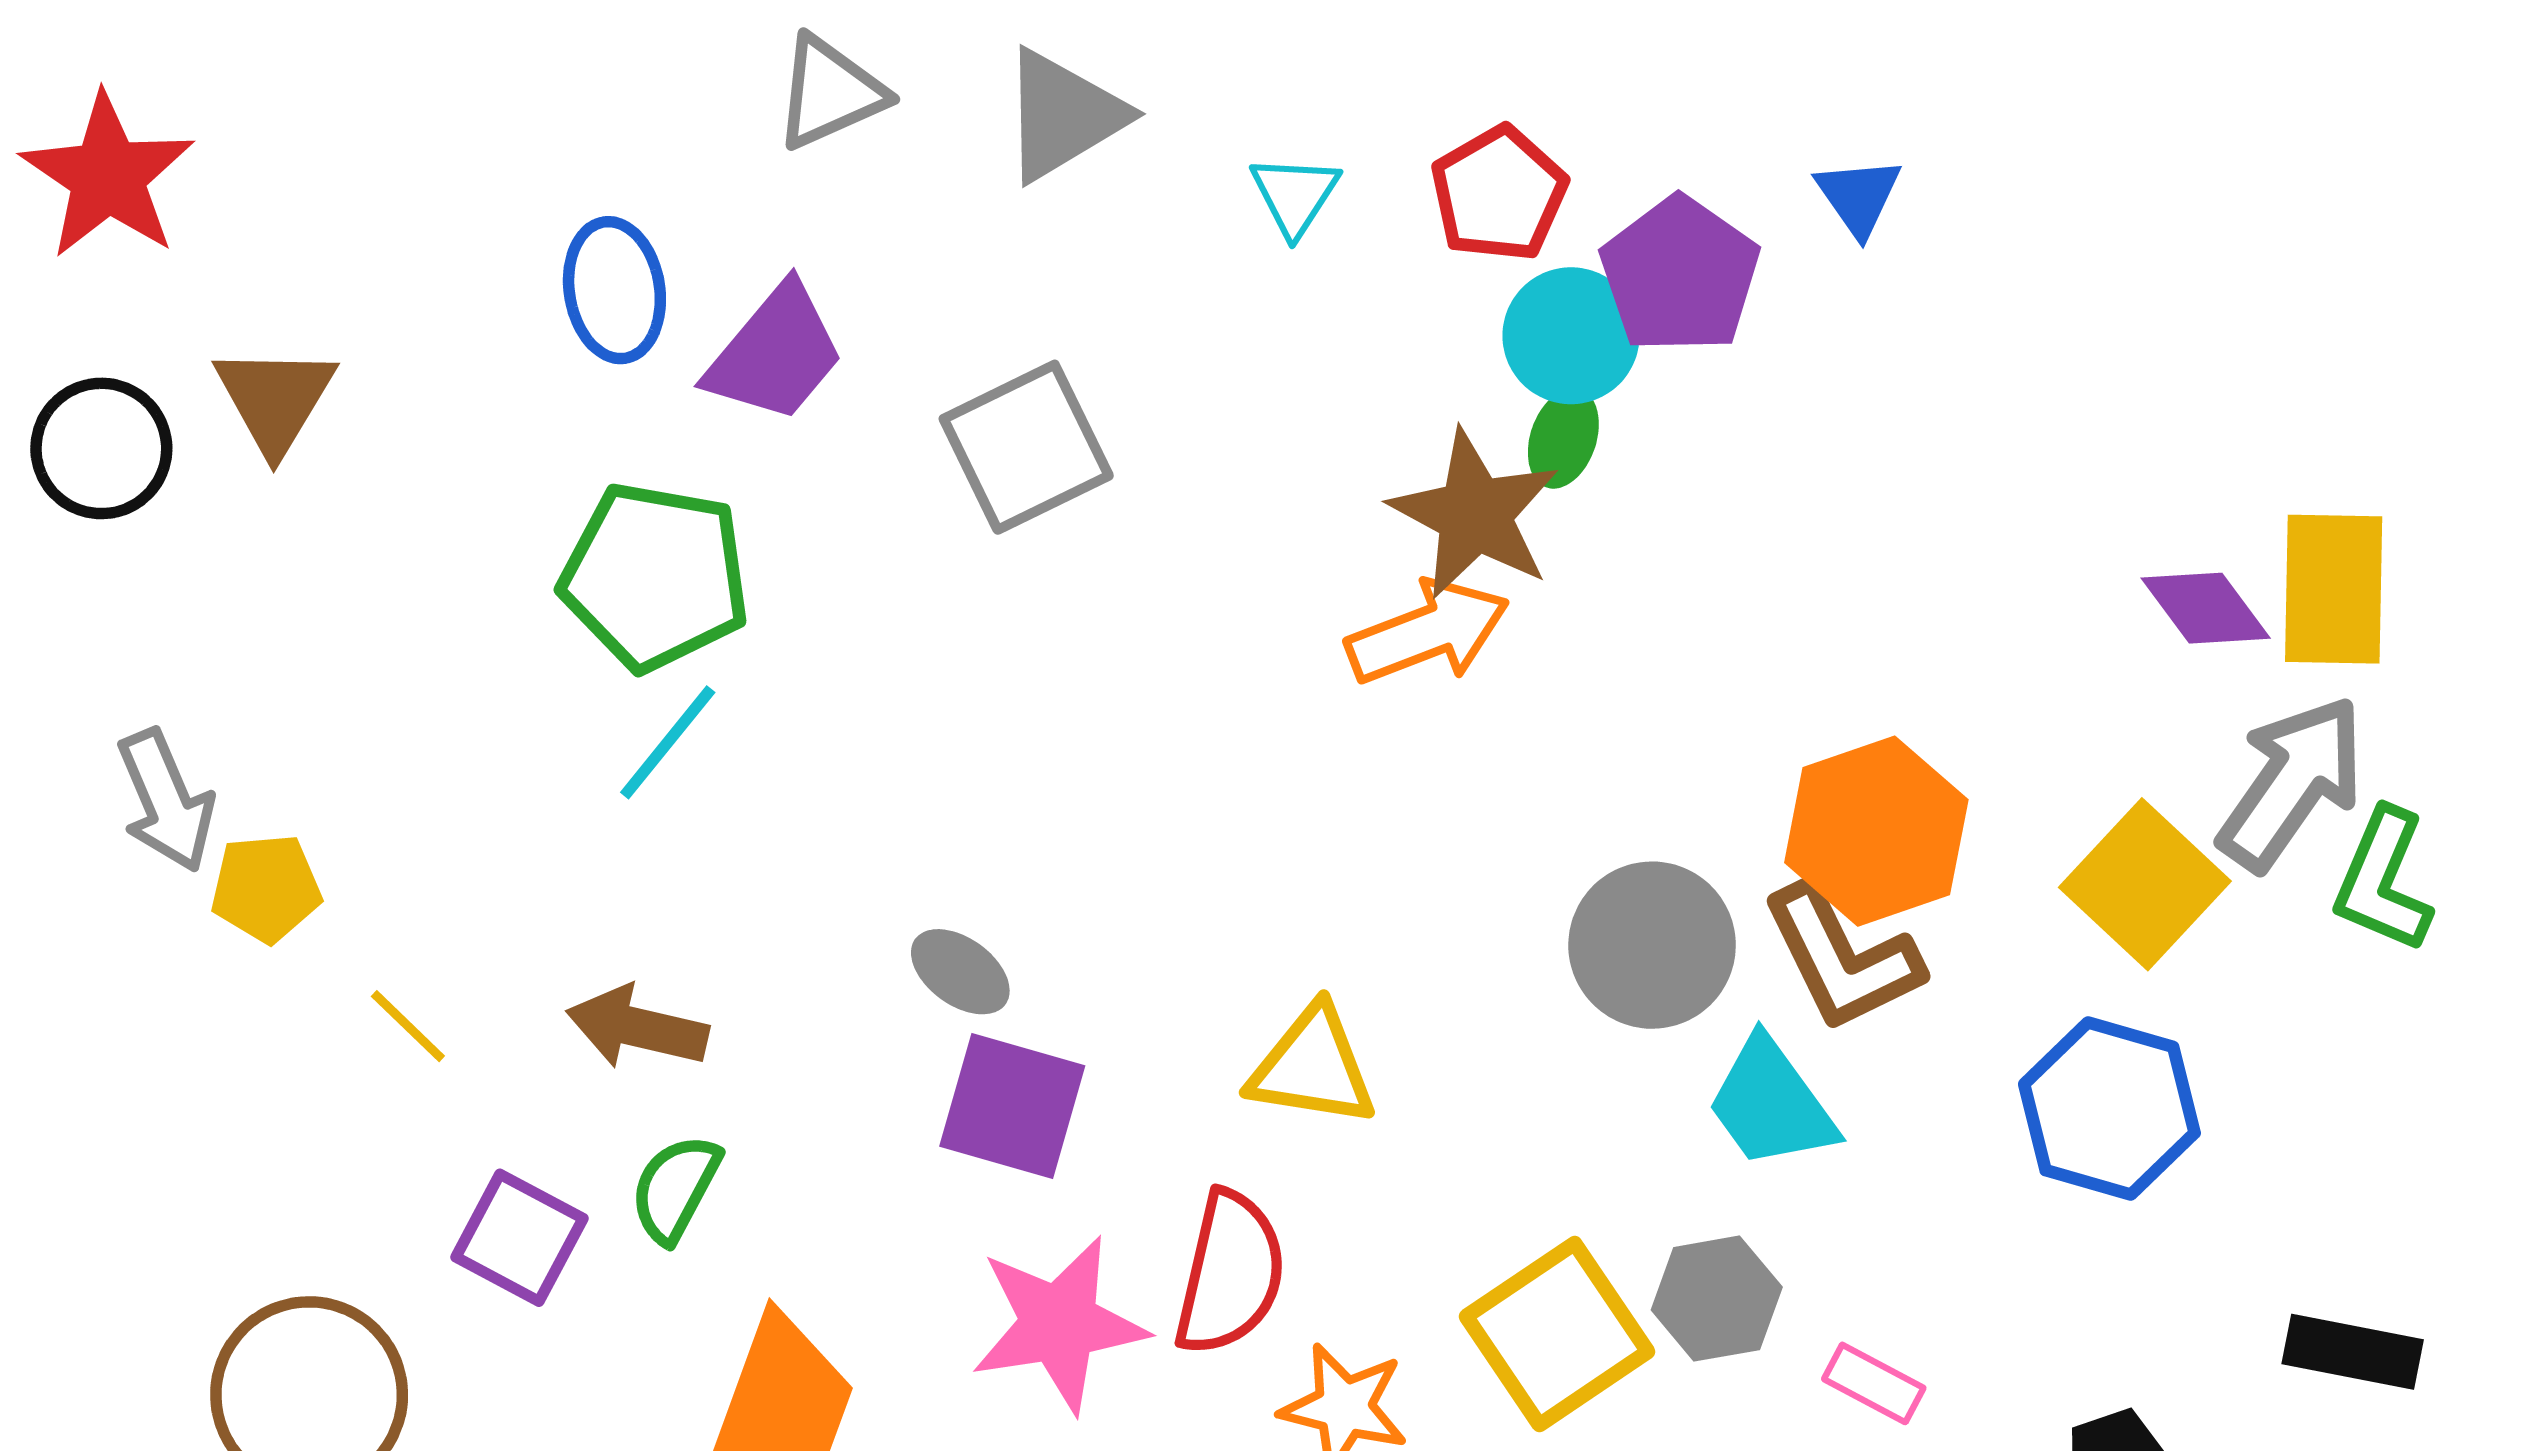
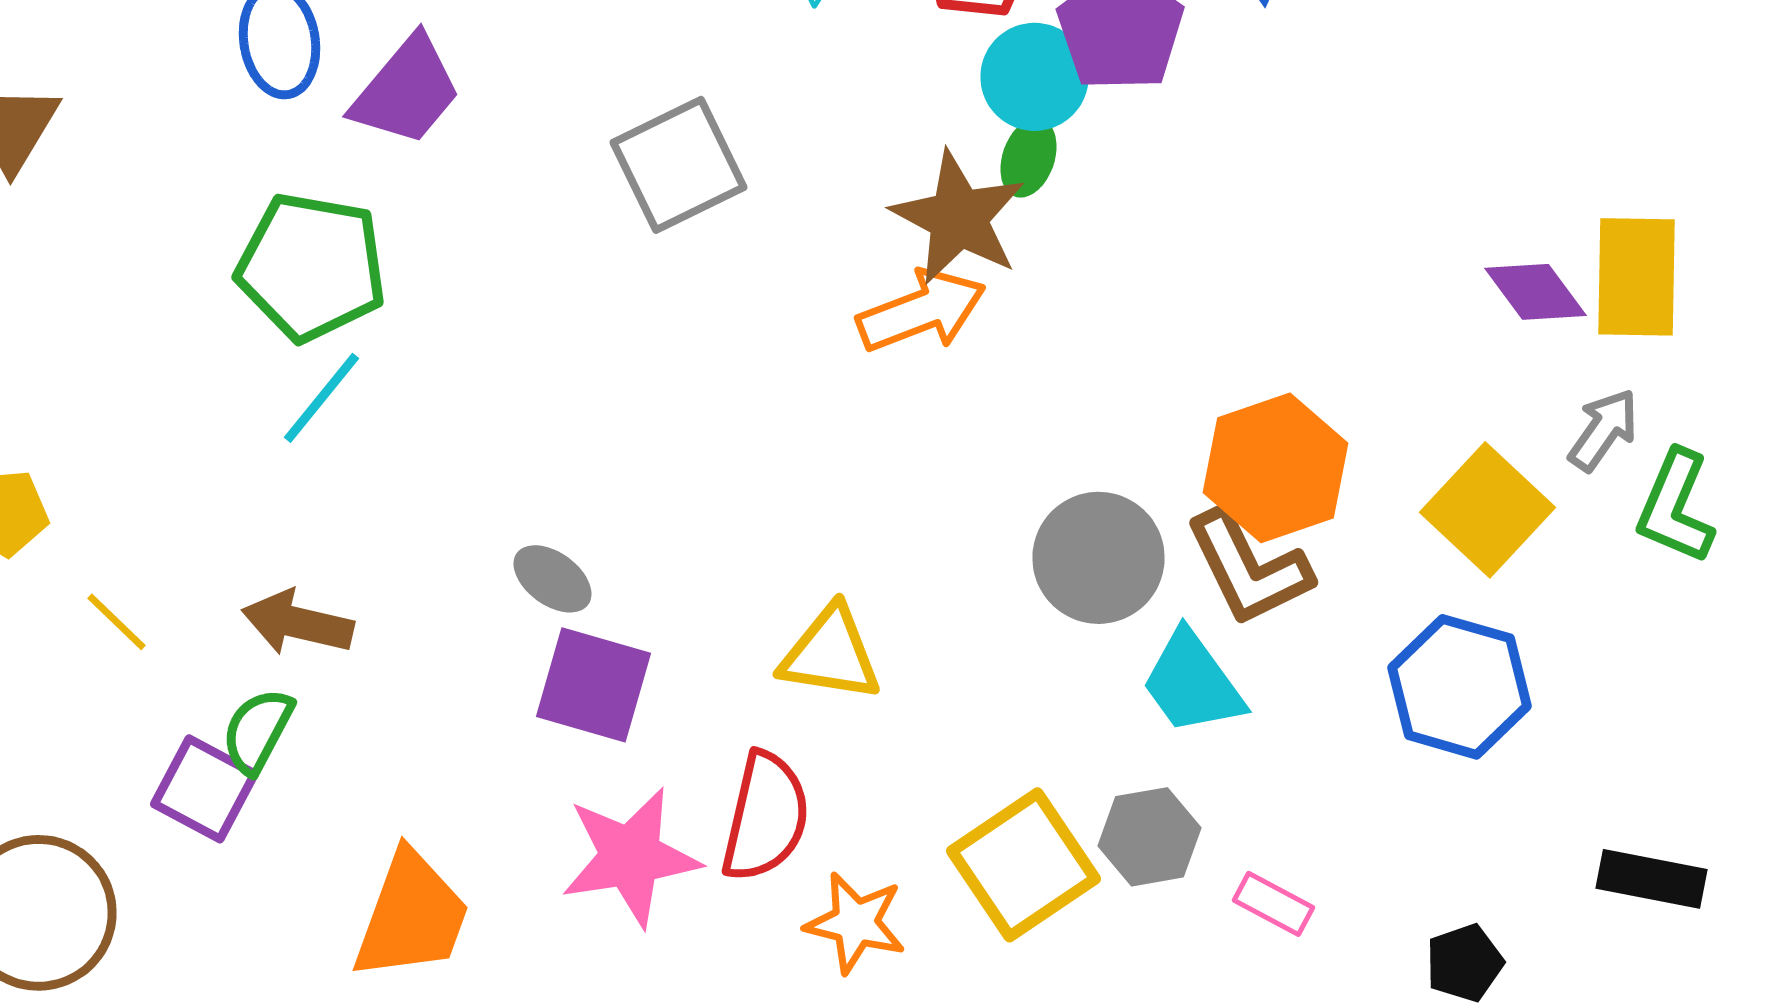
gray square: (1026, 447) -> (678, 165), moved
gray arrow: (2292, 783) -> (1604, 430), size x0.6
green semicircle: (675, 1188) -> (258, 731), moved

